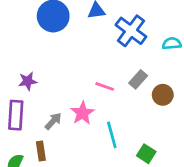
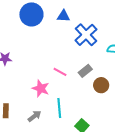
pink star: (82, 113) -> (41, 88), turned -30
gray arrow: (53, 121) -> (35, 116), moved

